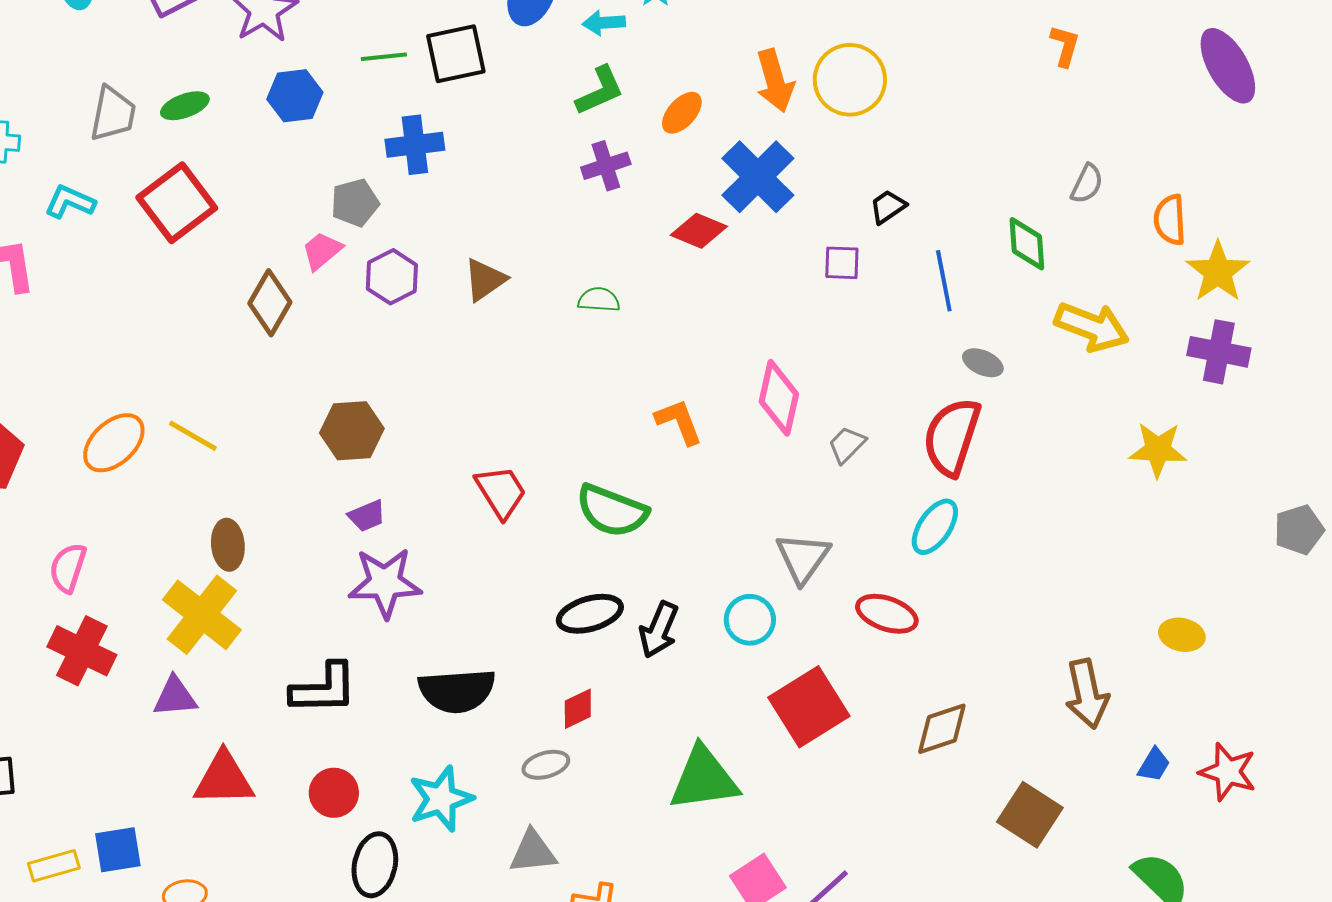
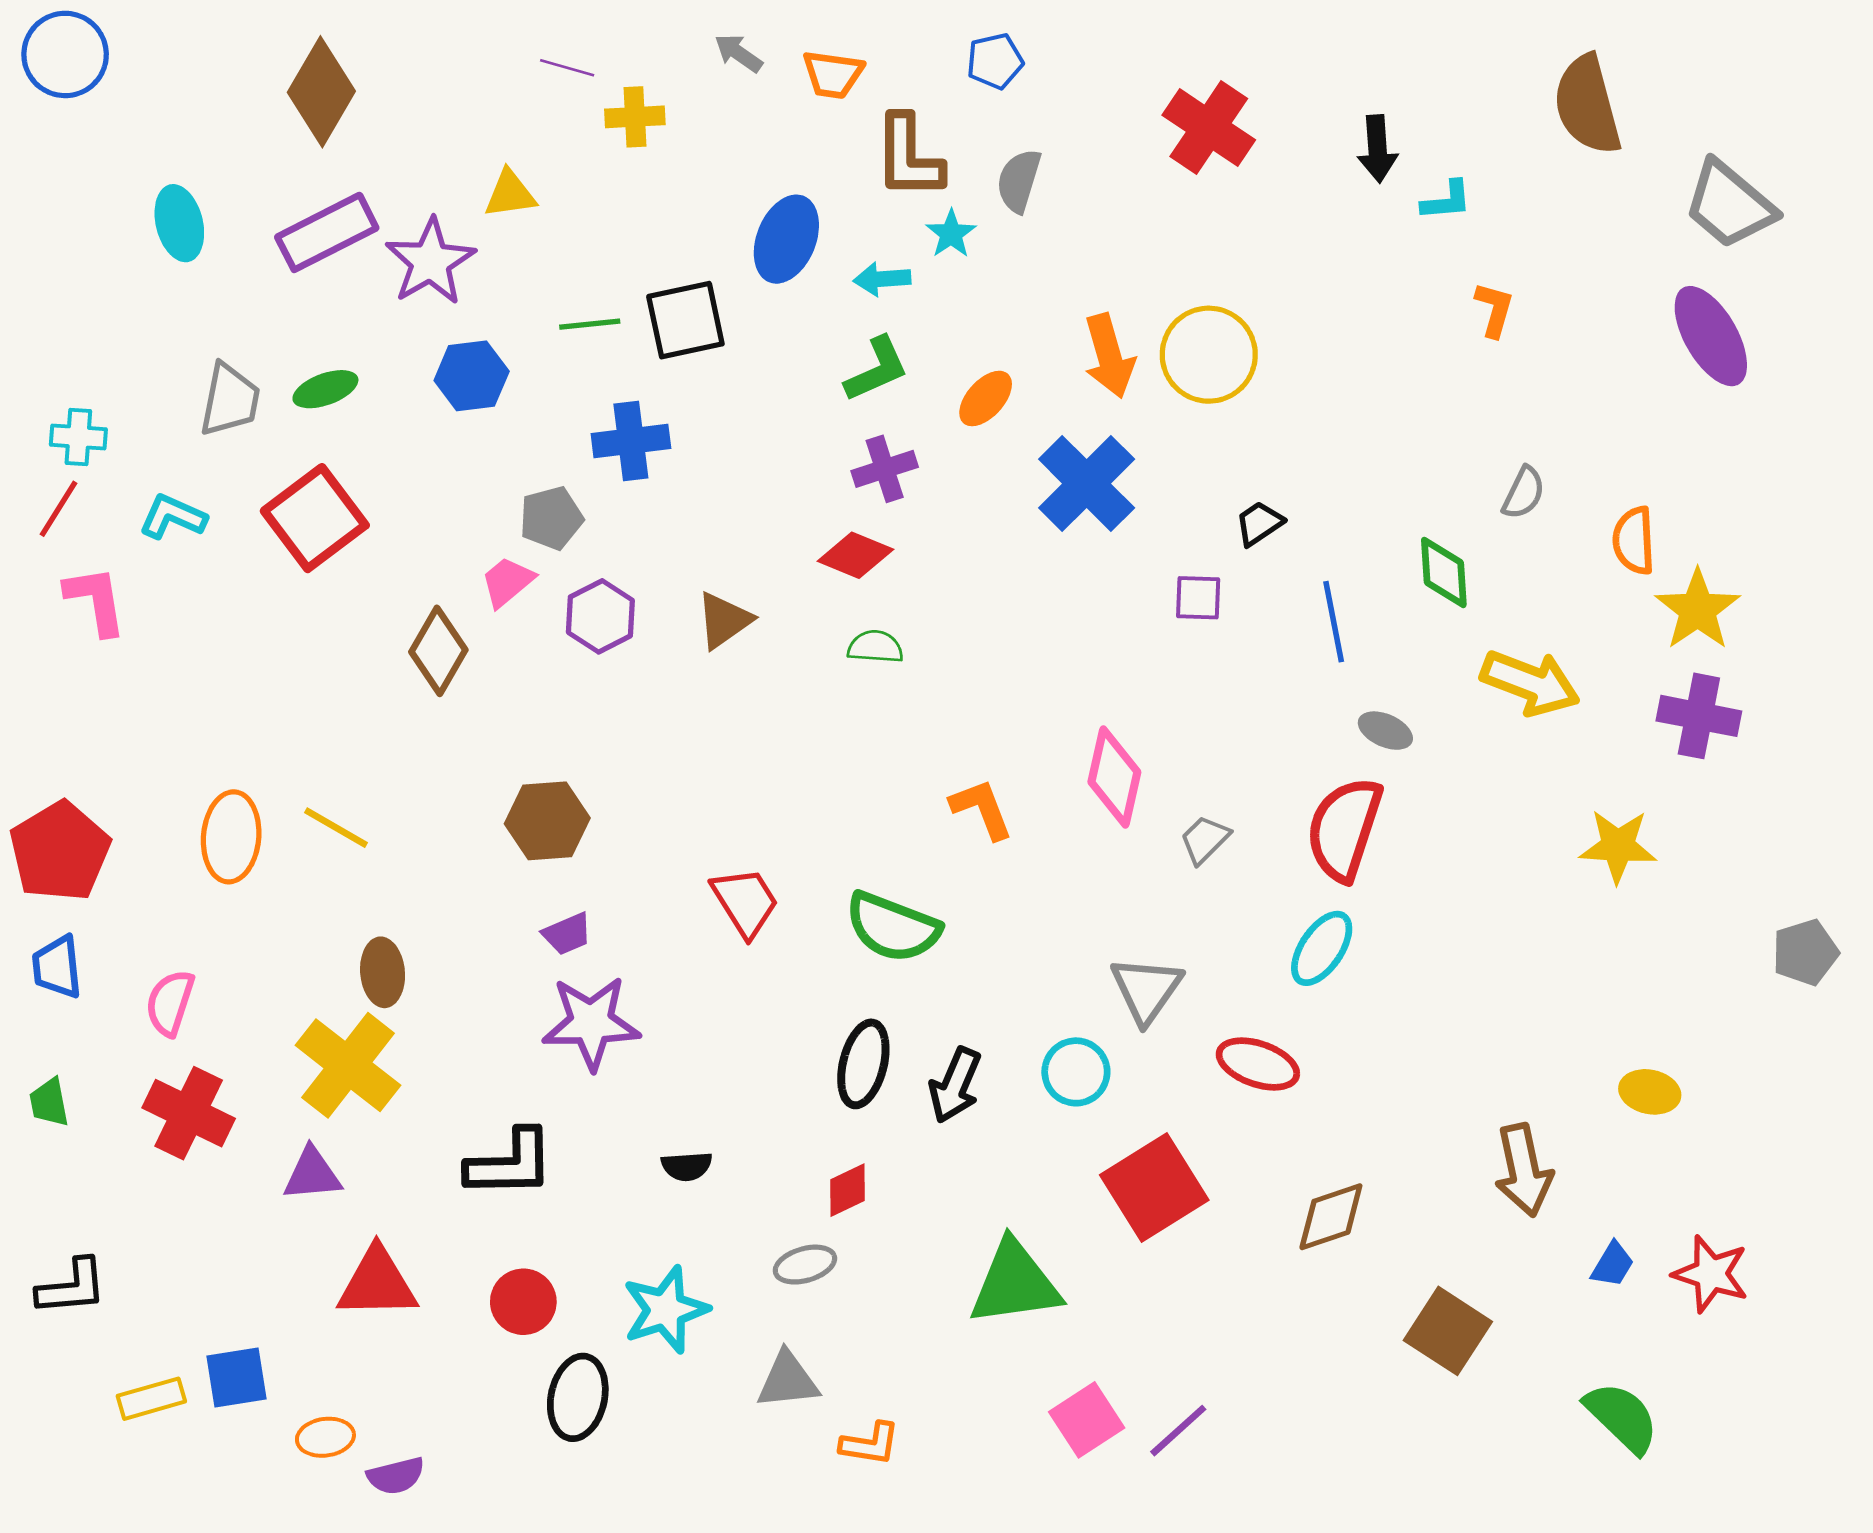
red diamond: (699, 231) -> (855, 555), moved
orange ellipse: (114, 443) -> (231, 837), turned -42
black ellipse: (590, 614) -> (863, 1064), turned -60
black semicircle: (457, 691) -> (687, 1166), size x0.5

